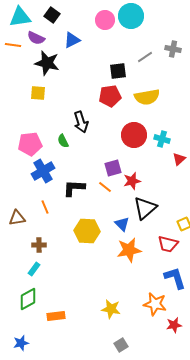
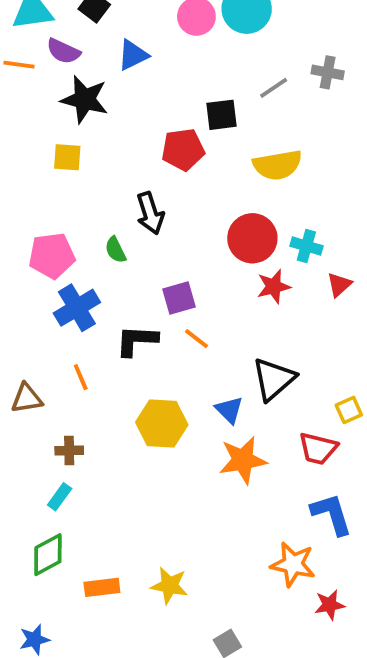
red pentagon: (110, 96) -> (183, 150), moved
purple square: (113, 168) -> (179, 298), moved
red star: (132, 181) -> (274, 287), moved
yellow star: (111, 309) -> (169, 585), moved

